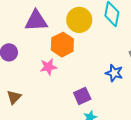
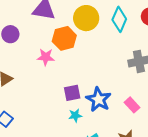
blue star: (114, 73) -> (99, 99), moved, size x1.4

